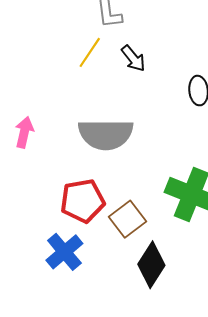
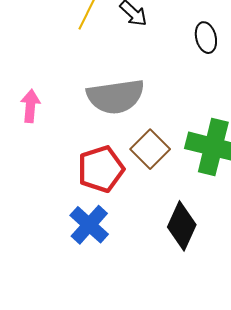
brown square: (127, 219) -> (150, 149), moved

